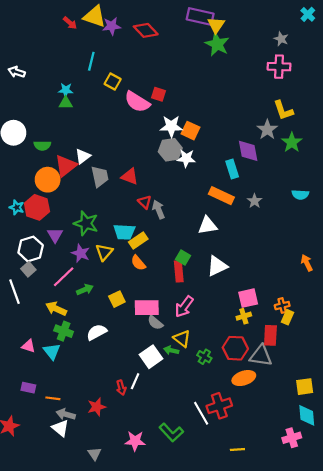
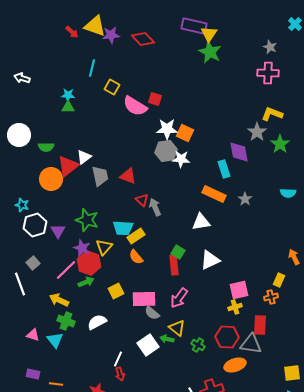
yellow L-shape: (283, 110) -> (272, 114), turned 130
red hexagon: (37, 207) -> (89, 263), moved
white hexagon: (31, 249) -> (35, 225), moved
yellow rectangle: (288, 317) -> (279, 280), moved
white line: (135, 381) -> (118, 359), moved

